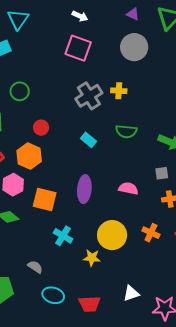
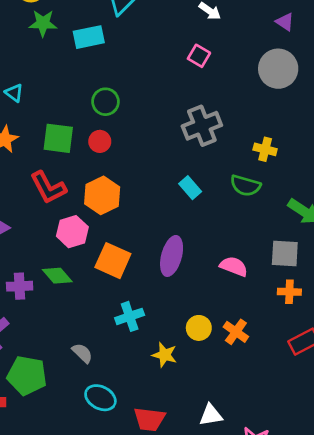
pink square: (78, 48) -> (199, 56), size x0.6
yellow cross: (119, 91) -> (265, 149), moved
red circle: (41, 128) -> (100, 141), moved
gray square: (162, 173) -> (285, 253), size x1.5
orange cross: (151, 233) -> (236, 332), moved
yellow circle: (112, 235) -> (199, 328), size x0.6
cyan cross: (63, 236) -> (130, 316), turned 30

